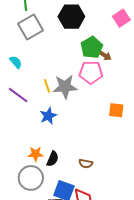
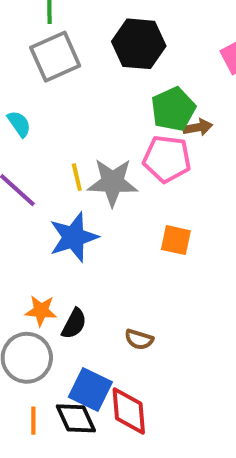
brown arrow: (105, 55) -> (198, 127), turned -48
orange square: (116, 110) -> (176, 240), moved
blue star: (48, 116) -> (74, 237), size x1.4

